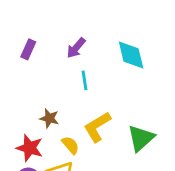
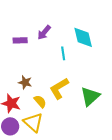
purple rectangle: (28, 49) -> (20, 40), moved, turned 64
cyan line: (85, 80) -> (63, 53), moved

